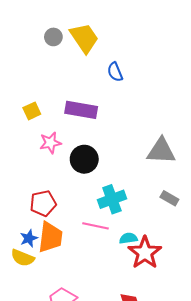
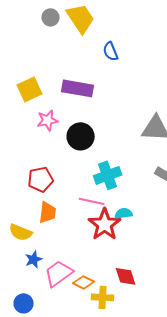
yellow square: (32, 111) -> (30, 89), size x1.4
orange trapezoid: (50, 237) -> (48, 212), size x0.7
blue star: (29, 238) -> (34, 259), moved
red star: (145, 253) -> (105, 224), moved

